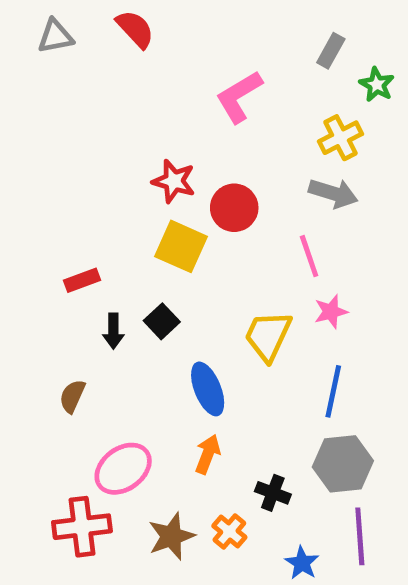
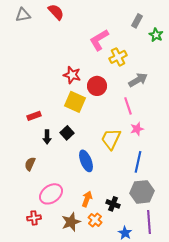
yellow cross: (341, 138) -> (118, 57), moved
gray arrow: (333, 193) -> (138, 80), turned -48
orange arrow: (208, 454) -> (87, 199), moved
red cross: (82, 527) -> (34, 218), size x0.6

